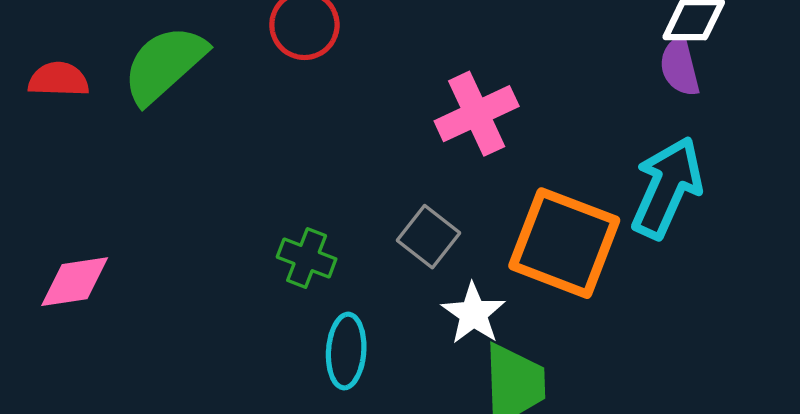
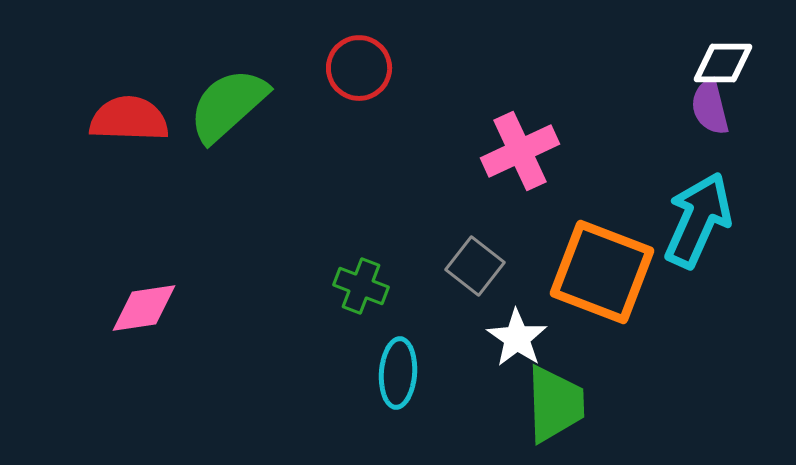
red semicircle: (59, 79) -> (129, 119), size x1.4

